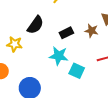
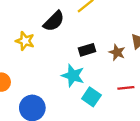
black semicircle: (35, 25) -> (54, 21), moved
yellow star: (15, 44) -> (25, 41), moved

